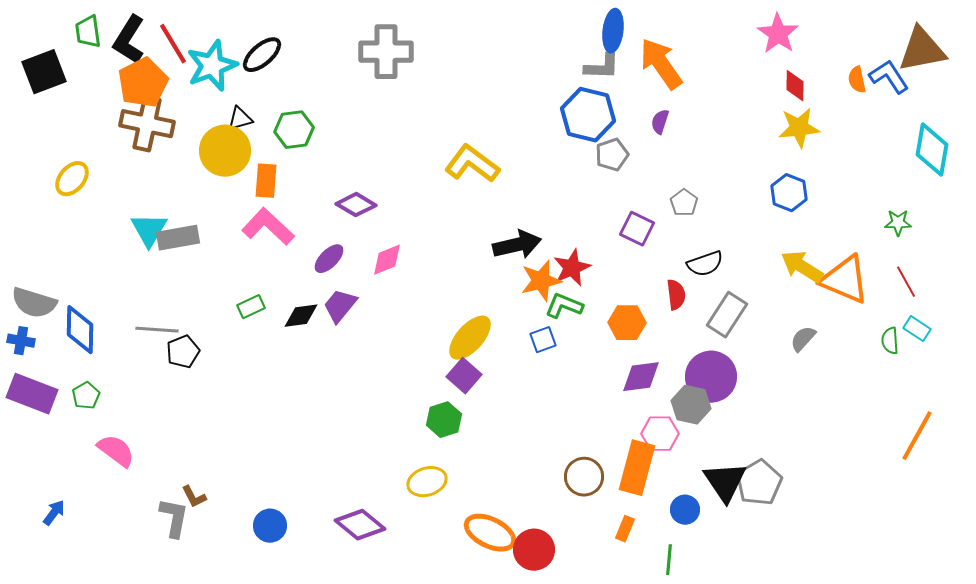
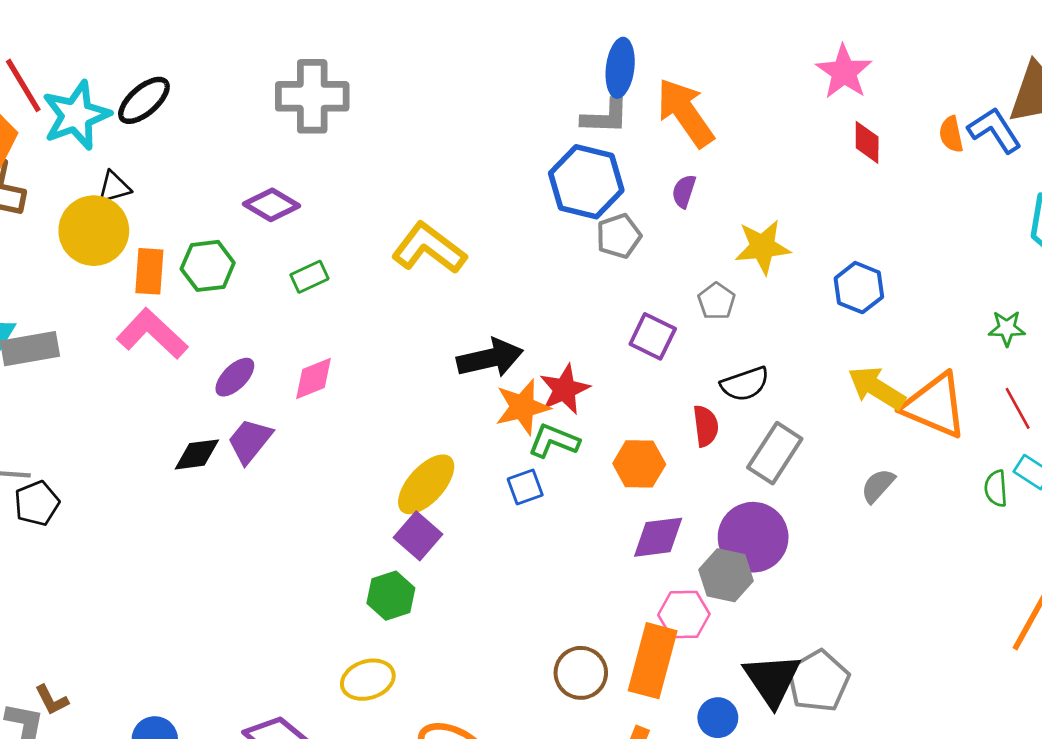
yellow star: (799, 128) -> (763, 247), moved
green hexagon: (294, 130) -> (208, 266), moved
purple diamond: (356, 205) -> (271, 205), moved
green rectangle: (251, 307) -> (309, 277), moved

